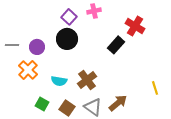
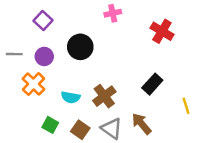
purple square: (69, 17) -> (43, 20), moved
black rectangle: (116, 45) -> (152, 84), moved
brown arrow: (118, 103) -> (142, 124), turned -90

